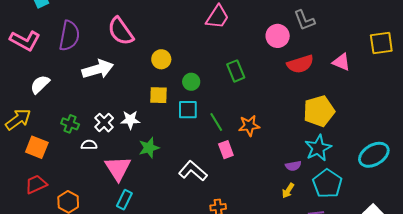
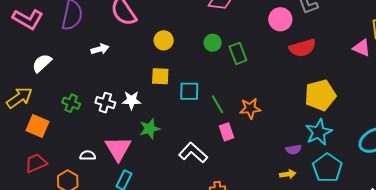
pink triangle: (341, 62) -> (362, 48), moved
white arrow: (98, 69) -> (100, 49), size x0.6
green circle: (191, 82) -> (213, 43), moved
white cross: (104, 123) -> (105, 103), turned -30
white semicircle: (89, 145) -> (88, 155), moved
yellow arrow: (288, 191) -> (288, 174), turned -133

